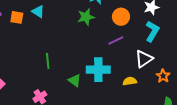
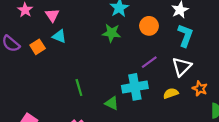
orange square: (17, 17) -> (38, 47), turned -32
green star: (86, 17) -> (111, 33), turned 30
purple line: (116, 40) -> (149, 62), moved
orange star: (163, 76) -> (200, 89), moved

